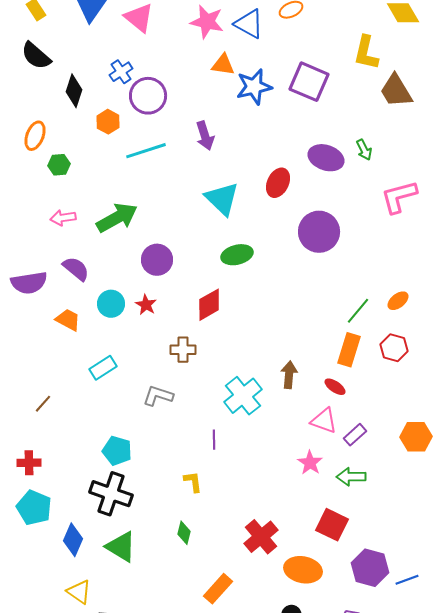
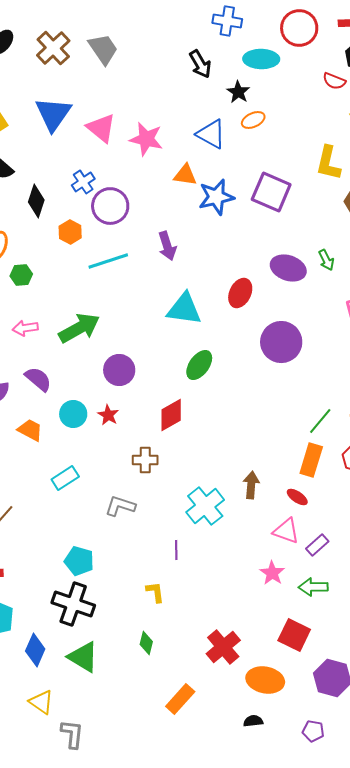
pink star: (207, 22) -> (146, 139), moved
cyan triangle: (222, 199) -> (184, 309), turned -36
green ellipse: (237, 255) -> (199, 365), turned -40

